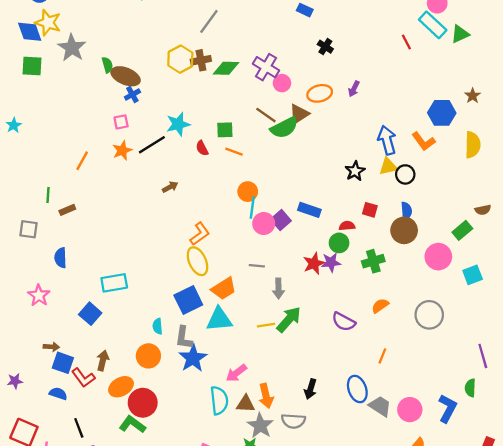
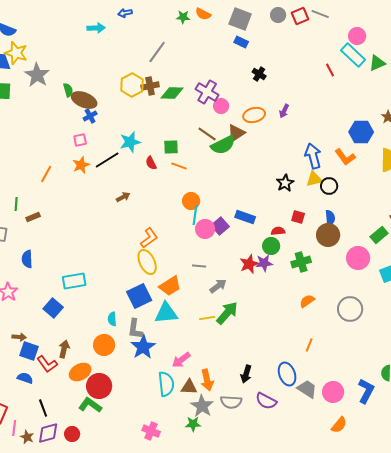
gray arrow: (279, 289) -> (218, 286), turned -126
purple semicircle: (344, 322) -> (266, 401), moved

